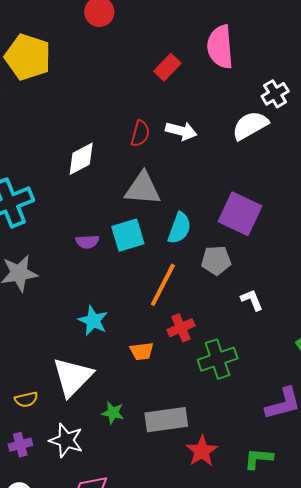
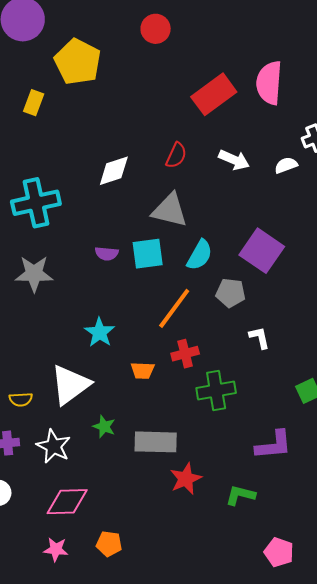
red rectangle: (167, 67) -> (214, 94), size x1.6
white semicircle: (250, 126) -> (286, 165), size x0.6
white arrow: (181, 131) -> (234, 160), moved

